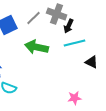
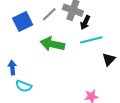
black triangle: (92, 62) -> (109, 59), turned 48

